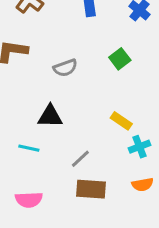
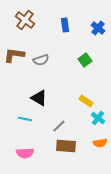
gray semicircle: (65, 68) -> (41, 60), moved
black triangle: (50, 116) -> (39, 98), turned 30
cyan cross: (139, 147) -> (98, 118), turned -32

